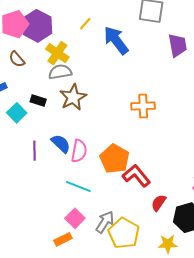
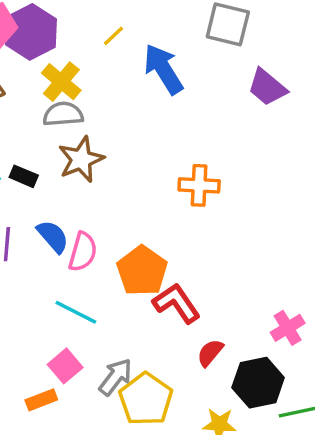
purple trapezoid: (178, 45) -> (267, 87), turned 135
black rectangle: (38, 100) -> (24, 176), moved

